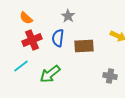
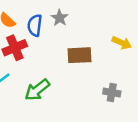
blue semicircle: (58, 38) -> (35, 25), moved

